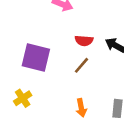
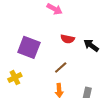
brown line: (81, 65) -> (61, 68), moved

